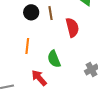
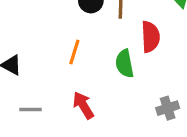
green semicircle: (54, 59) -> (125, 64), moved

